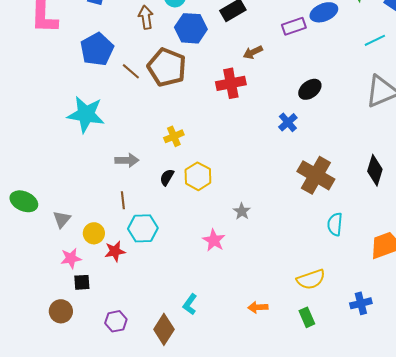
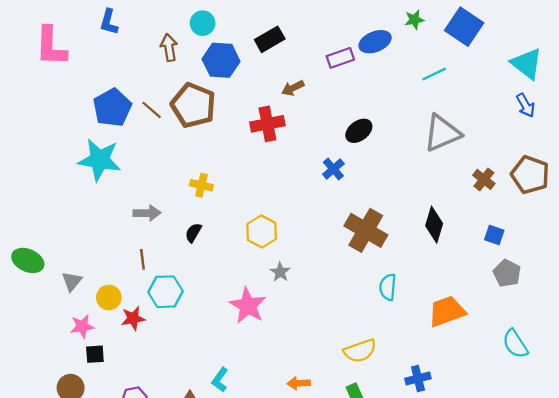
blue pentagon: (97, 49) -> (112, 108), moved
yellow cross: (174, 136) -> (201, 185), turned 36
yellow hexagon: (198, 176) -> (262, 232), moved
pink star: (214, 240) -> (248, 306), size x1.4

